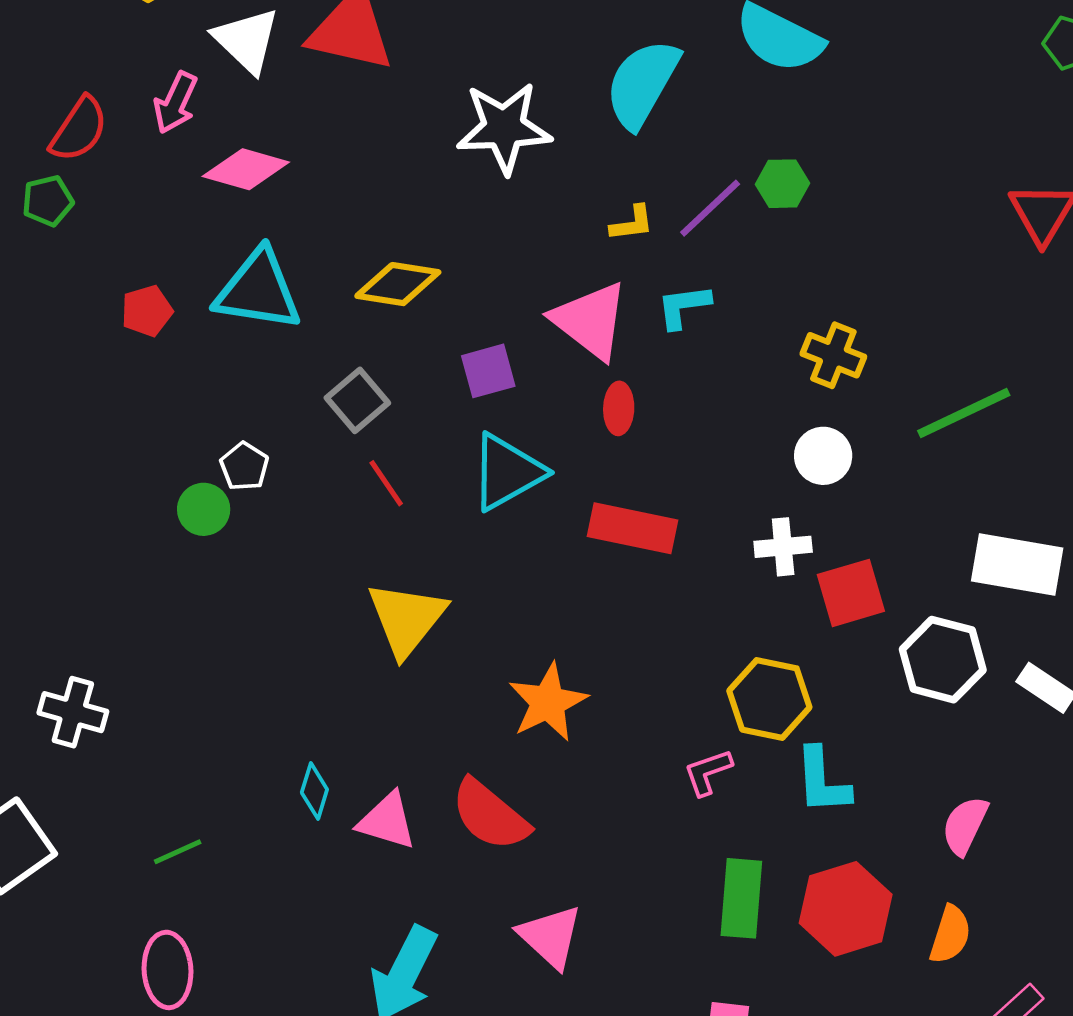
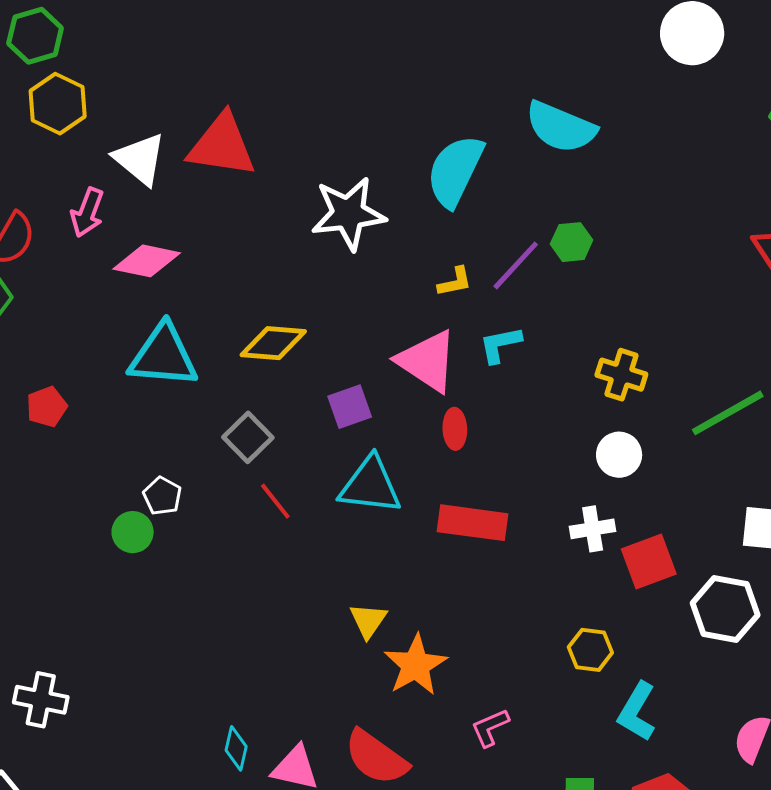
red pentagon: (147, 311) -> (47, 407), moved
cyan triangle: (507, 472) -> (370, 485), turned 40
yellow triangle: (407, 619) -> (368, 620), moved, size x0.6
yellow hexagon: (769, 699) -> (590, 650), size x0.7
pink L-shape: (708, 772) -> (490, 728), moved
cyan L-shape: (822, 781) -> (637, 712), turned 38

